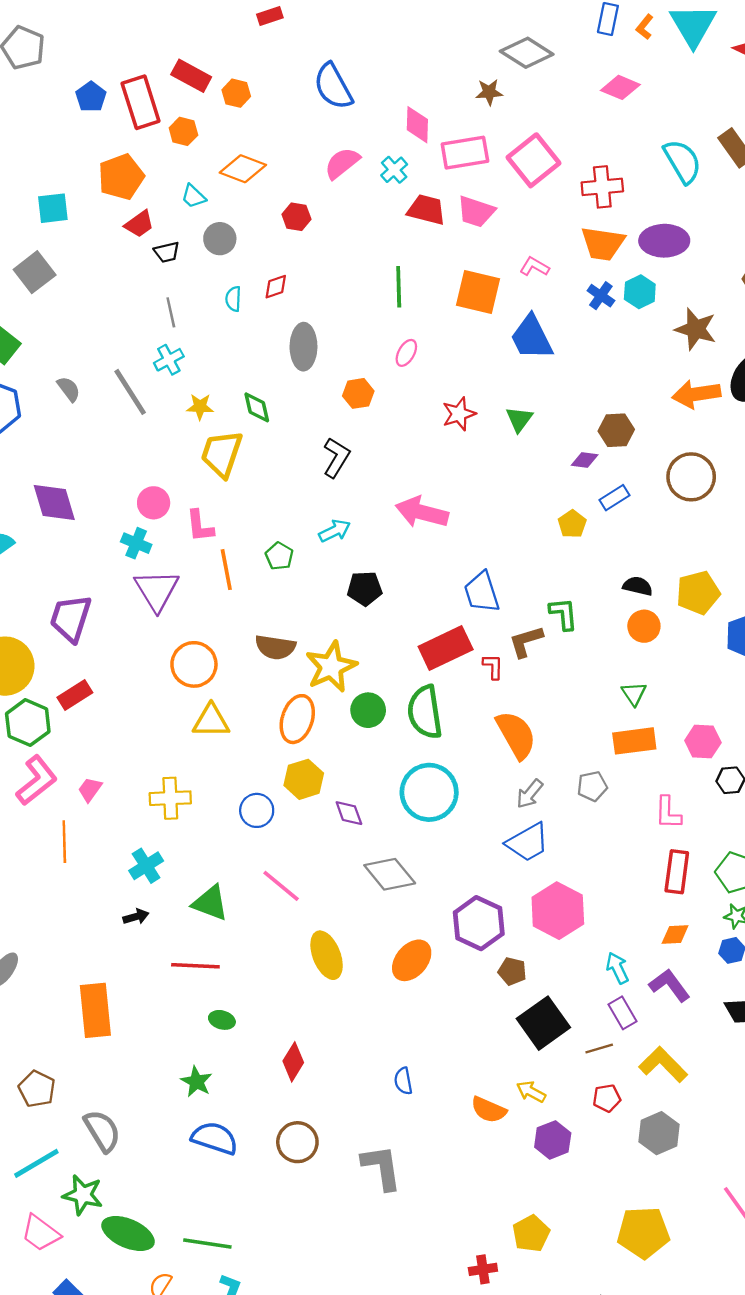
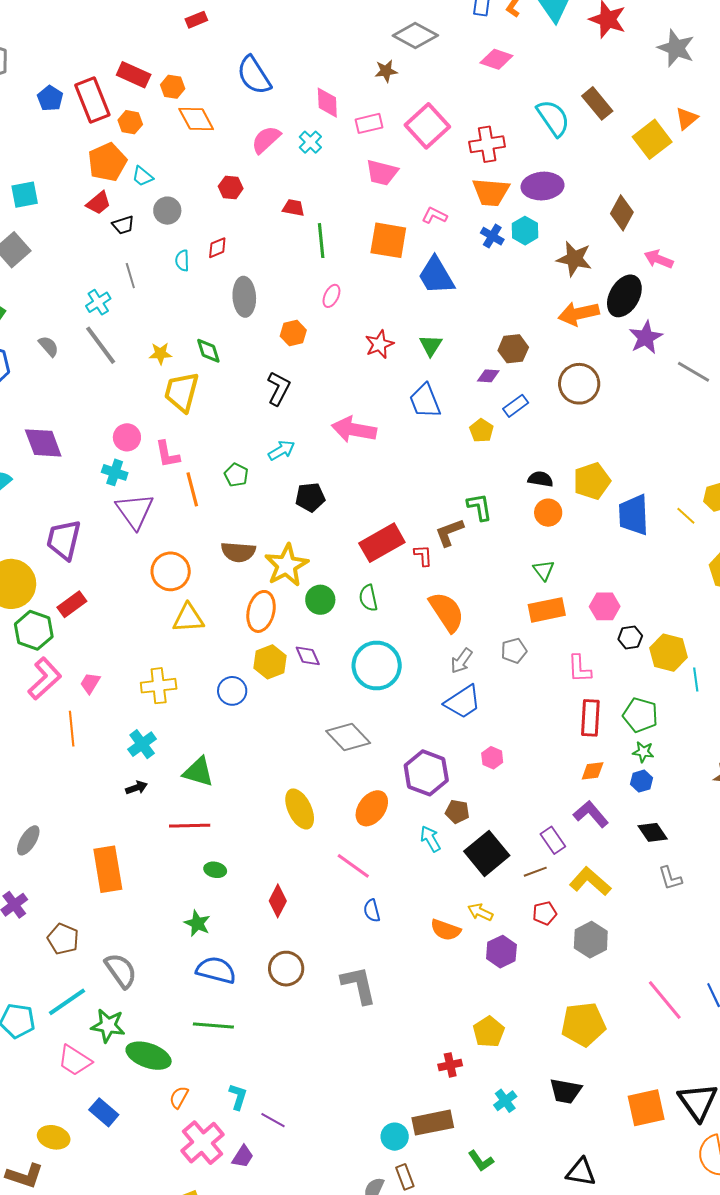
pink rectangle: (465, 153) -> (369, 123), size x0.7
orange diamond: (243, 169) -> (196, 119), moved, turned 45
orange pentagon: (121, 177) -> (107, 162), moved
red trapezoid: (426, 210) -> (293, 208), moved, size x0.7
cyan cross: (169, 360) -> (98, 302), moved
blue trapezoid: (482, 592) -> (425, 401), moved
green semicircle: (425, 712) -> (368, 598), size x0.6
purple diamond: (349, 813) -> (308, 656), moved
pink line: (281, 886) -> (353, 866), moved
pink hexagon: (558, 911) -> (492, 758), size x0.5
cyan arrow: (617, 968) -> (430, 839), moved
green line: (207, 1243) -> (213, 1025), moved

